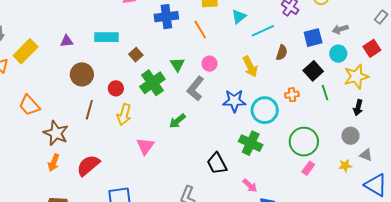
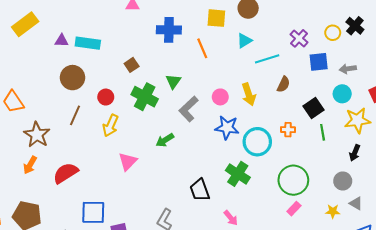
cyan rectangle: (106, 37) -> (88, 43), moved
blue square: (313, 38) -> (319, 62), moved
yellow rectangle: (26, 51) -> (25, 24), moved
pink circle: (210, 64) -> (220, 97), moved
green cross: (152, 83) -> (145, 97), turned -35

